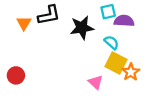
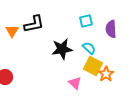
purple semicircle: (124, 21) -> (111, 29), moved, turned -96
black star: (82, 28) -> (62, 49), moved

